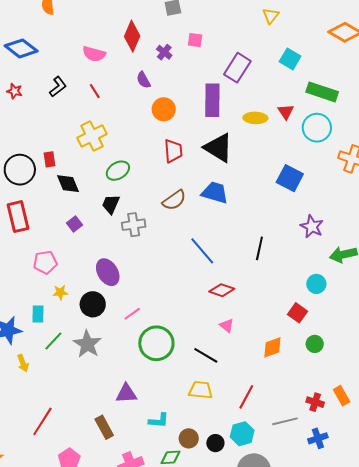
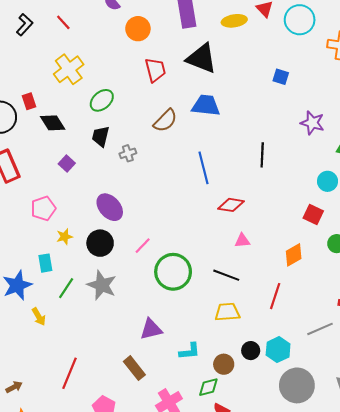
blue square: (290, 178) -> (281, 77), size x0.6
gray cross: (134, 225) -> (128, 153), size x0.7
blue line: (202, 251) -> (203, 168), turned 36
pink triangle: (227, 326) -> (242, 241), turned -35
red line: (246, 397) -> (275, 296), moved
black circle: (215, 443) -> (251, 351), moved

